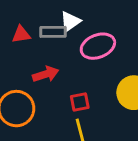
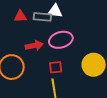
white triangle: (70, 22) -> (55, 11), turned 35
pink ellipse: (98, 46) -> (61, 40), moved

